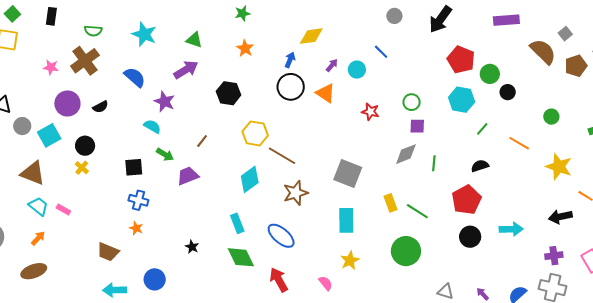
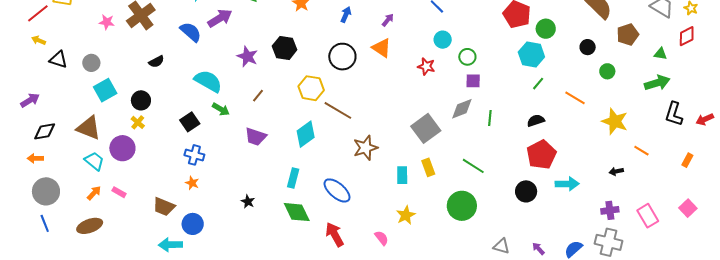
brown pentagon: (576, 66) -> (628, 35), moved
purple arrow: (186, 70) -> (220, 18), moved
cyan circle: (357, 70) -> (443, 40), moved
black circle: (291, 87) -> (342, 57), moved
black circle: (508, 92) -> (588, 47), moved
cyan hexagon: (462, 100) -> (531, 55), moved
purple star: (165, 102) -> (247, 57), moved
purple circle: (67, 103) -> (122, 148), moved
gray circle: (22, 126) -> (91, 63), moved
cyan semicircle: (152, 126) -> (208, 81), size x1.6
black square: (134, 167) -> (190, 122), turned -30
gray square: (348, 173) -> (426, 128), moved, turned 32
purple trapezoid: (188, 176) -> (256, 137), moved, turned -140
brown star: (296, 193) -> (365, 148), moved
red pentagon: (466, 200) -> (541, 155), moved
yellow rectangle: (390, 203) -> (428, 167), moved
pink rectangle: (63, 209) -> (119, 192), moved
black arrow: (560, 217) -> (616, 171), size x0.6
cyan rectangle: (346, 220) -> (402, 175), size x0.7
cyan rectangle: (237, 223) -> (293, 178), turned 36
blue circle: (155, 279) -> (193, 224), moved

